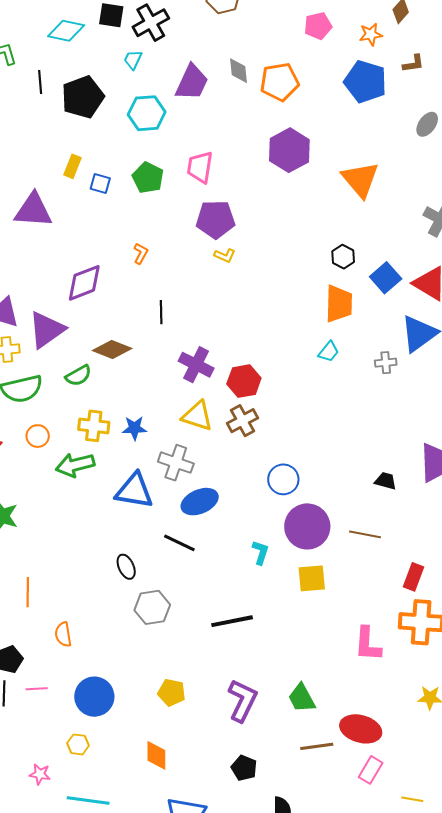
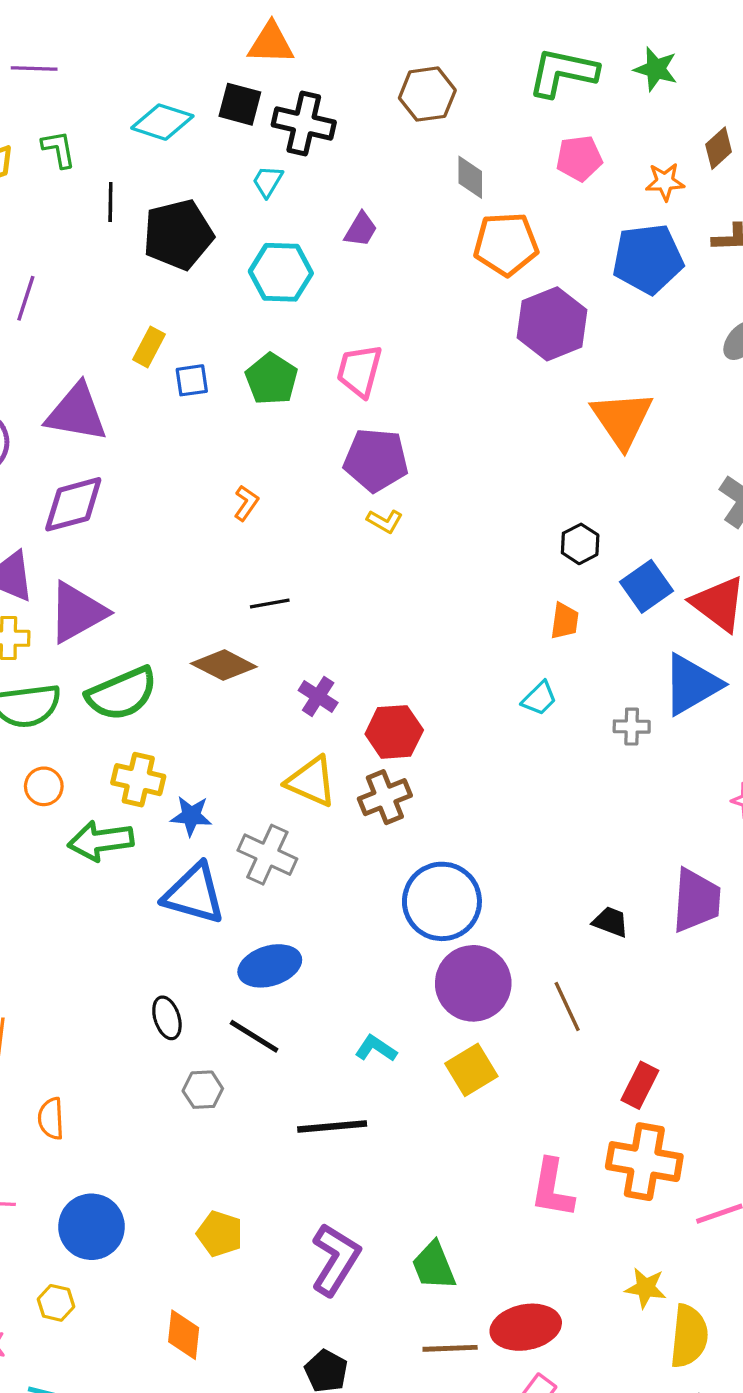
black cross: (151, 23) -> (304, 124), turned 36
gray diamond: (239, 71) -> (470, 177), moved
purple trapezoid: (192, 82) -> (361, 229), size x0.6
blue pentagon: (365, 82) -> (648, 259), turned -30
purple hexagon: (289, 150) -> (552, 324), moved
blue square: (100, 184) -> (192, 380), turned -30
purple diamond: (84, 283) -> (73, 504), moved
orange trapezoid: (339, 304) -> (565, 621), size x0.6
black line: (161, 312) -> (270, 603), turned 75
brown diamond: (112, 350) -> (224, 665), moved
purple cross: (196, 365) -> (318, 696), size x0.7
green semicircle: (78, 376) -> (122, 694), size x1.6
blue star: (134, 428) -> (191, 816), moved
blue circle: (283, 479) -> (442, 901), size x1.5
blue ellipse: (200, 502) -> (270, 966), moved
brown line: (365, 534) -> (567, 1007), turned 48
black line: (179, 543) -> (254, 1036), moved
cyan L-shape: (260, 552) -> (376, 1048), moved, turned -80
yellow square: (312, 578) -> (471, 1070), turned -32
gray hexagon: (152, 607) -> (203, 1090), size x0.7
red ellipse: (361, 729) -> (526, 1327), turned -33

